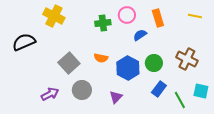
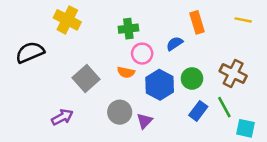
pink circle: (127, 15) -> (142, 54), moved
gray circle: (82, 90) -> (120, 112), moved
cyan square: (201, 91) -> (246, 128), moved
green line: (180, 100) -> (224, 107), moved

